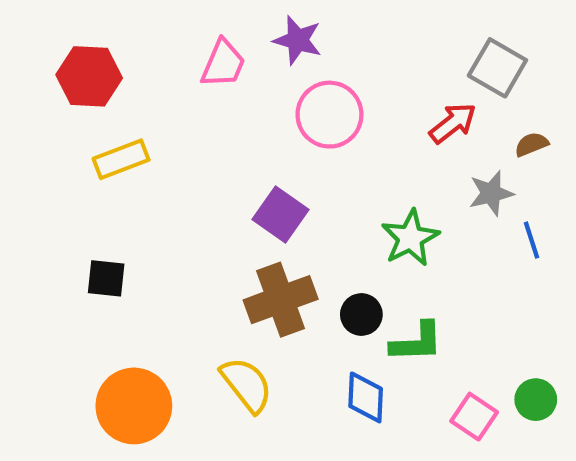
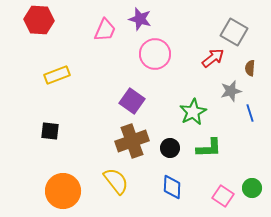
red hexagon: (89, 76) -> (39, 20), moved
brown semicircle: (531, 144) -> (250, 68), turned -63
green L-shape: (417, 342) -> (209, 148), moved

